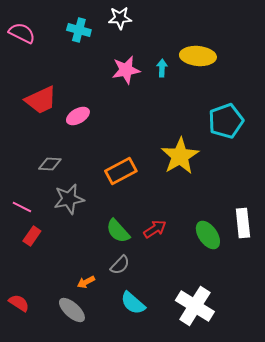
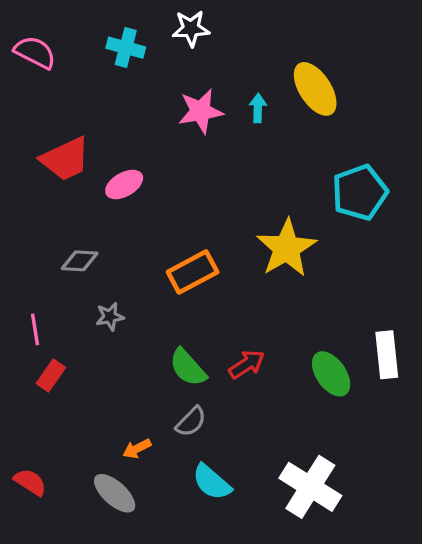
yellow ellipse: (198, 56) -> (315, 89), turned 52
gray star: (69, 199) -> (110, 317), size x0.6
pink line: (22, 207) -> (35, 329), turned 54

